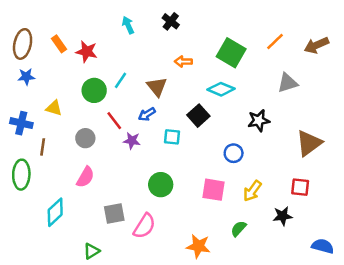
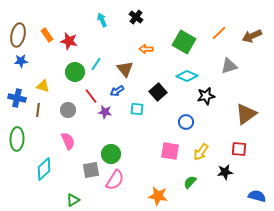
cyan diamond: (221, 89) -> (187, 76), moved
brown line: (43, 147) -> (38, 110), moved
pink semicircle: (85, 177) -> (68, 141), turned -54
green circle: (161, 185) -> (111, 154), moved

